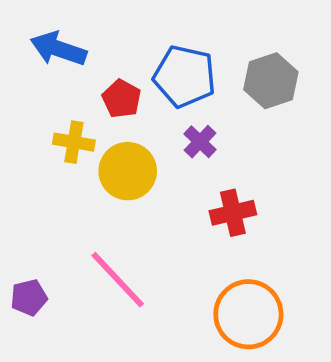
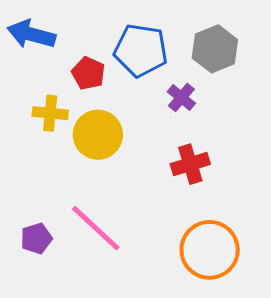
purple cross: (200, 142) -> (181, 98), moved
purple pentagon: (29, 297) -> (36, 239), moved

